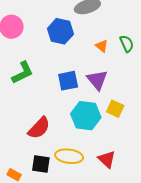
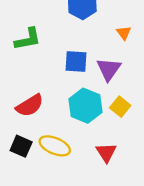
red triangle: (107, 159) -> (106, 152), moved

